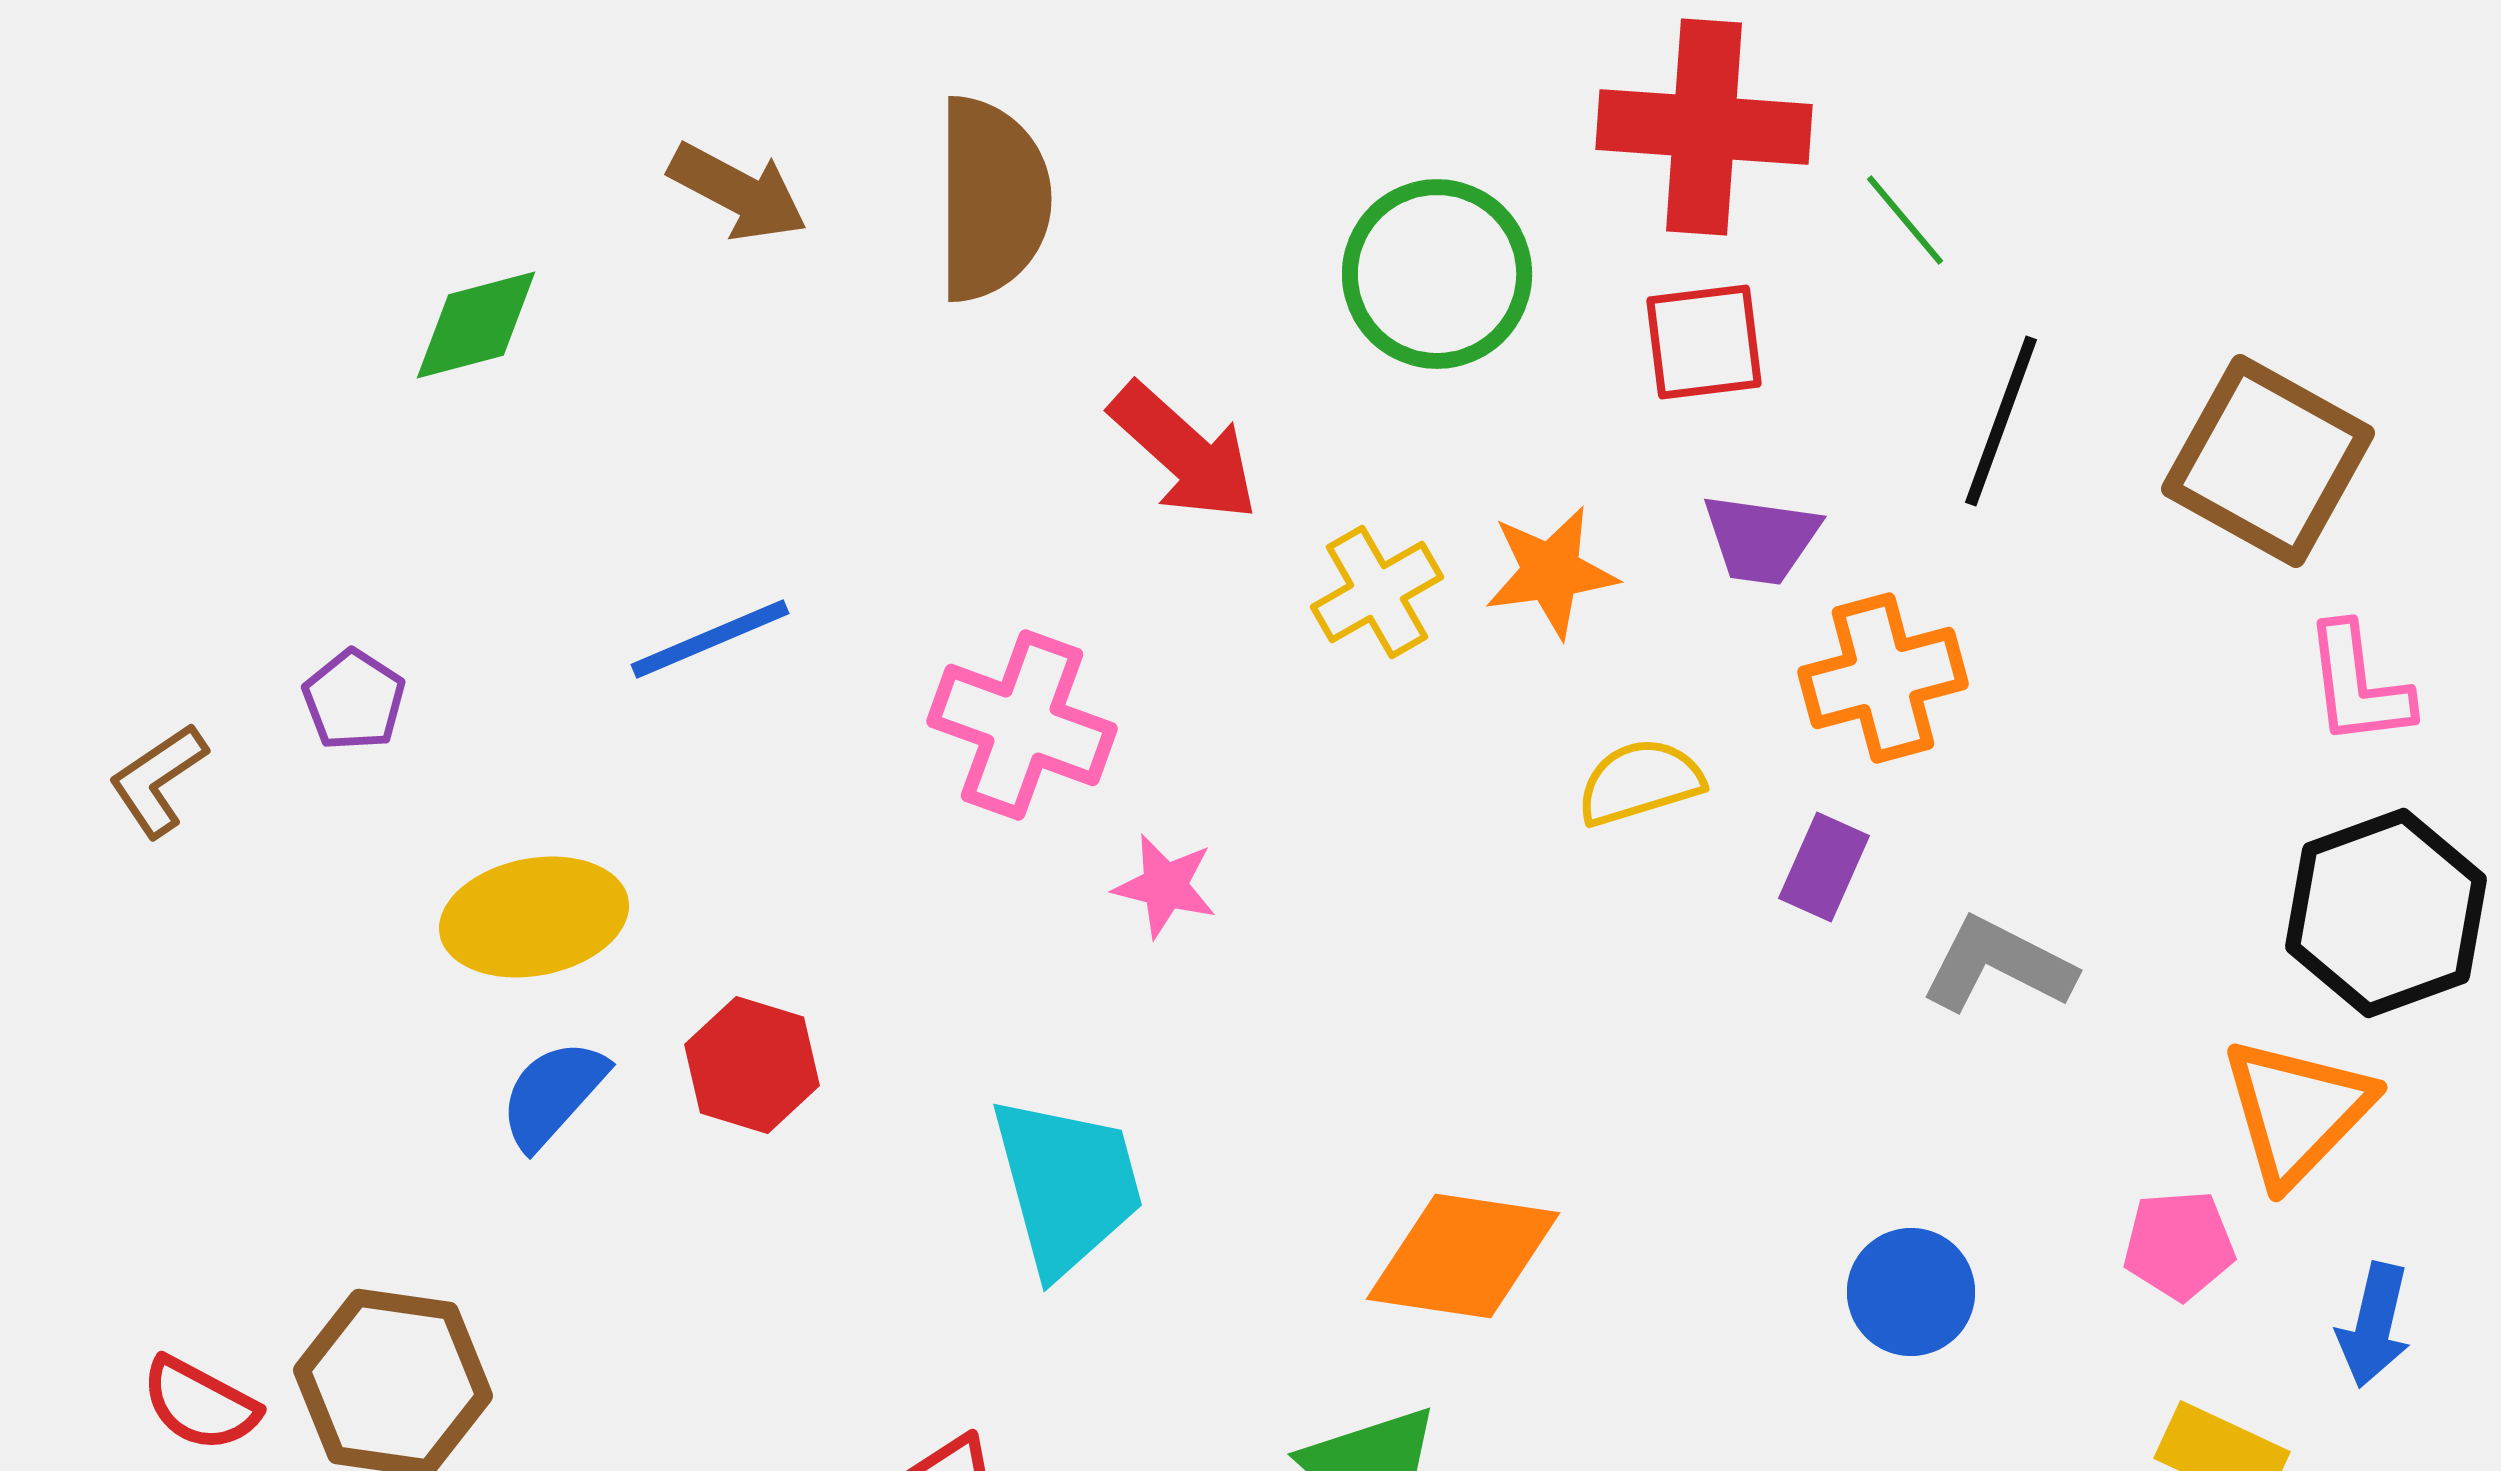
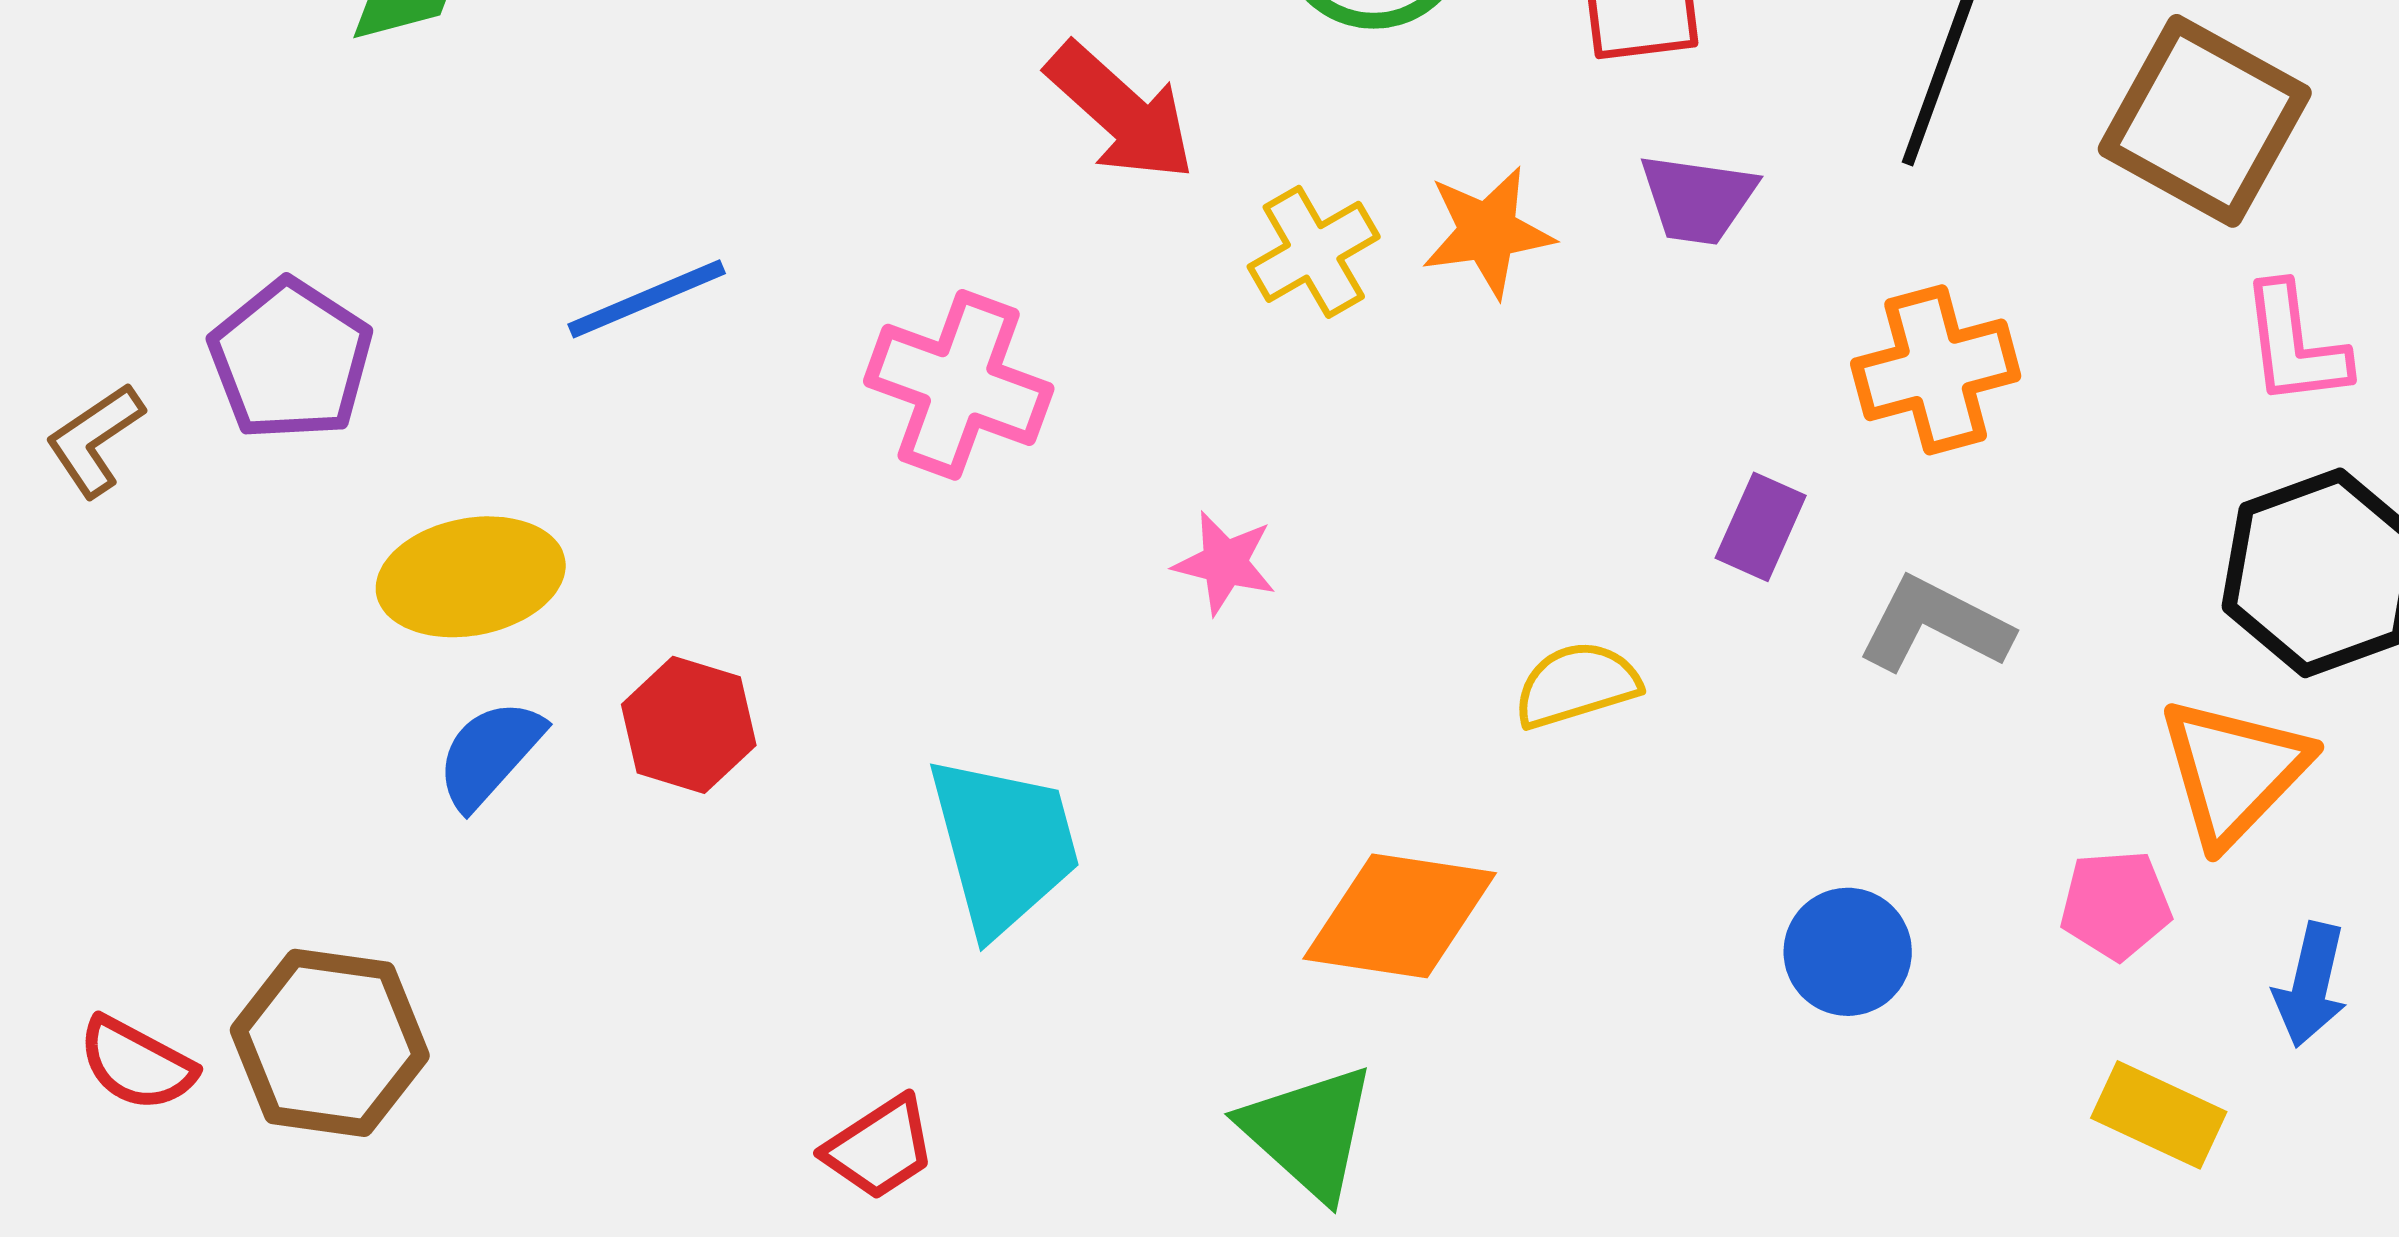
orange cross: (1883, 678) -> (1936, 370), moved
purple pentagon: (354, 700) -> (291, 360), size x1.6
yellow semicircle: (1640, 782) -> (1577, 685), moved
pink star: (1165, 886) -> (1225, 563), moved

